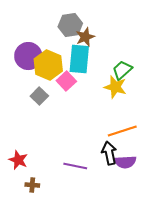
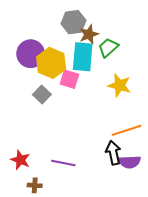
green trapezoid: (122, 70) -> (108, 48), moved
pink square: (66, 81) -> (69, 79), turned -30
purple line: (75, 166) -> (63, 163), moved

